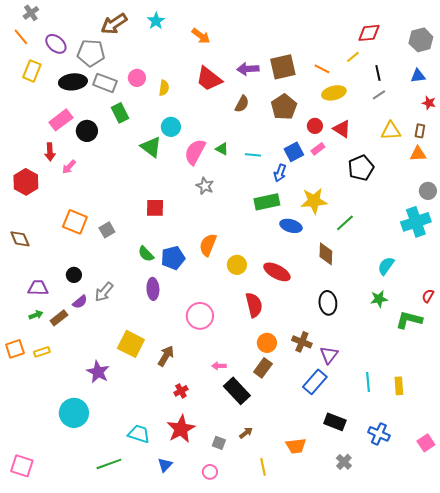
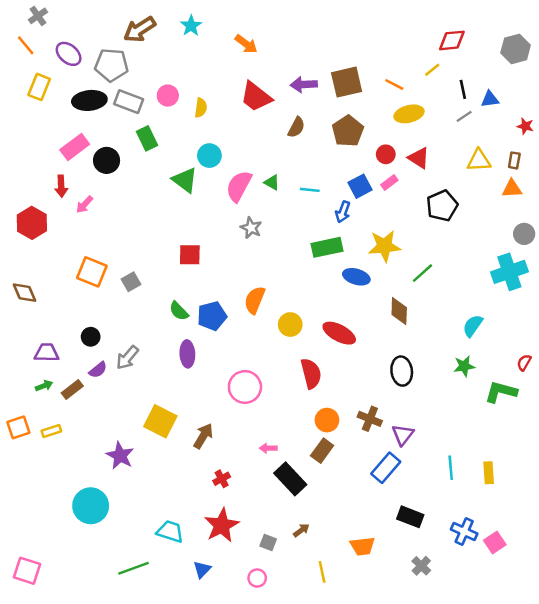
blue triangle: (418, 76) -> (490, 99), moved
pink square: (426, 443) -> (495, 542), moved

